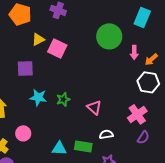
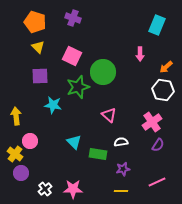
green circle: (109, 36) -> (103, 72), moved
yellow triangle: (38, 39) -> (38, 47), moved, turned -48
pink arrow: (134, 52) -> (140, 54), moved
green star: (63, 99) -> (78, 87), moved, size x1.6
pink circle: (23, 133) -> (30, 141), moved
cyan triangle: (59, 148) -> (74, 142), moved, turned 42

